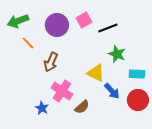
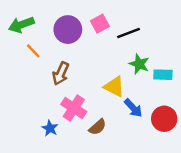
cyan rectangle: (137, 74) -> (163, 75), moved

